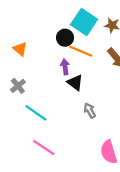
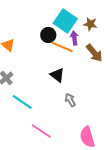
purple arrow: (65, 67) -> (74, 38), moved
pink line: (44, 148) -> (41, 131), moved

